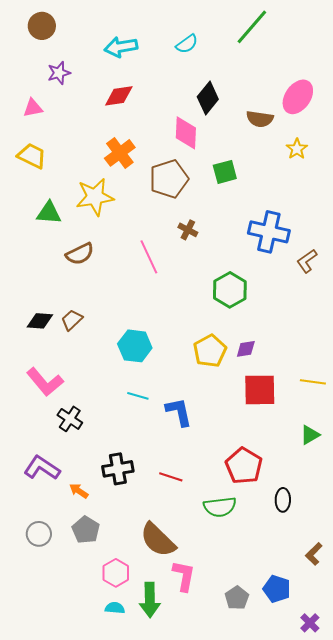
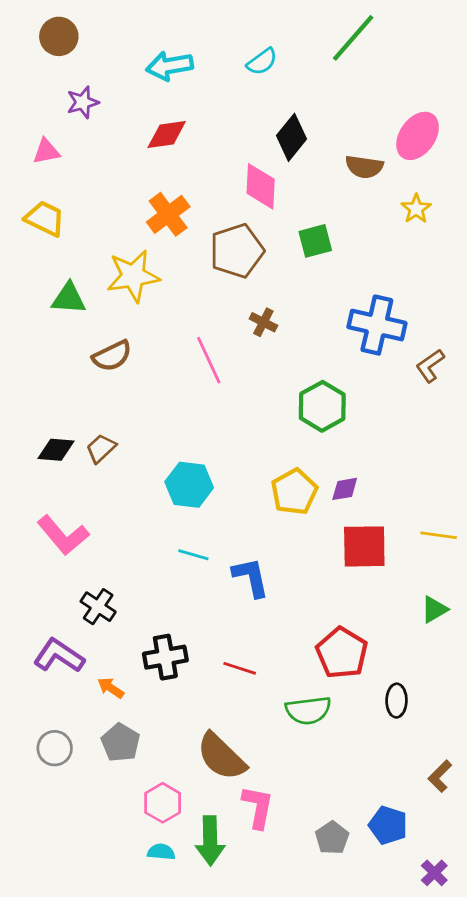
black cross: (70, 419) -> (98, 607), moved

